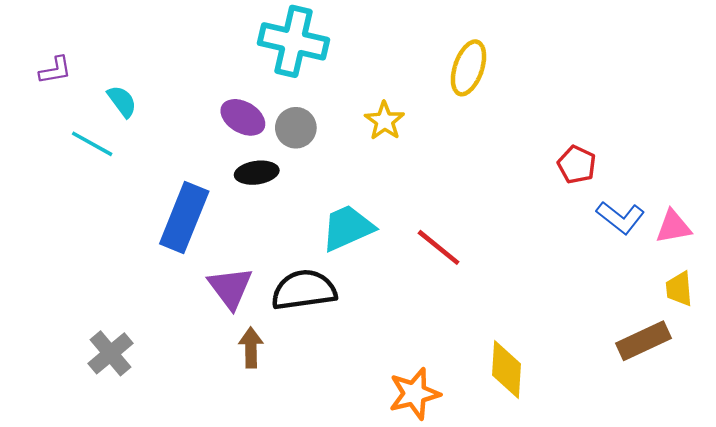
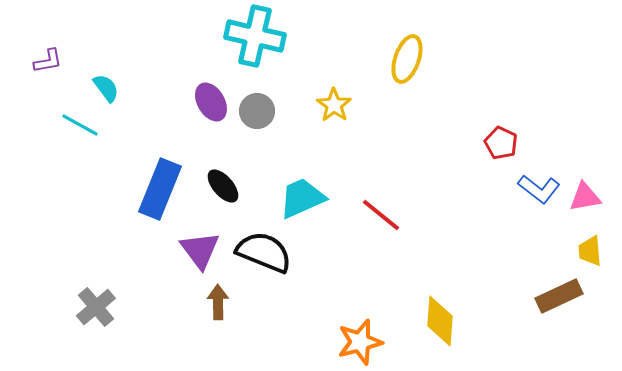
purple ellipse: (243, 117) -> (211, 102), turned 30
black ellipse: (257, 173) -> (223, 186), moved, turned 57
black semicircle: (304, 290) -> (264, 252), turned 30

